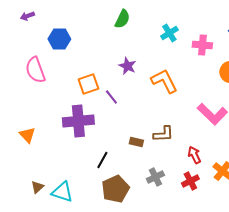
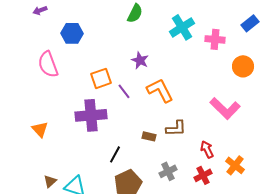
cyan cross: (169, 33) -> (182, 27), size x1.4
orange L-shape: (164, 81) -> (160, 90), moved

